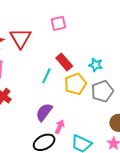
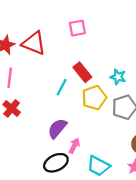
red triangle: (21, 38) -> (34, 43), turned -40

